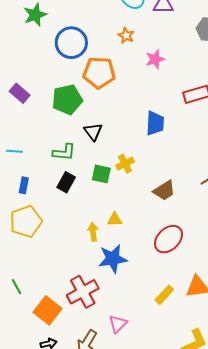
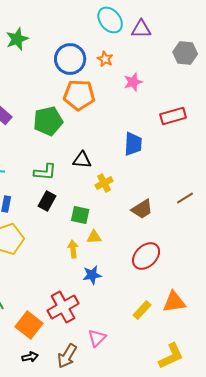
blue circle: (71, 43) -> (70, 59), moved
black triangle: (93, 132) -> (82, 160), moved, turned -48
green square: (101, 174) -> (80, 215), moved
blue star: (113, 259) -> (92, 275), size x0.7

